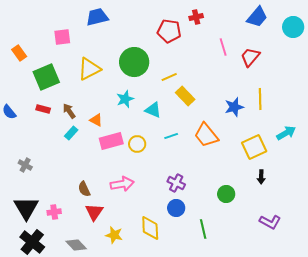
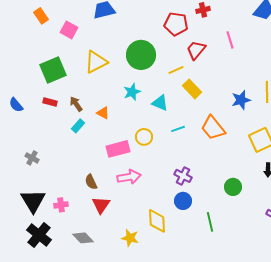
pink square: (62, 37) -> (69, 30), turned 36
orange rectangle: (19, 53) -> (41, 16), moved
red trapezoid: (250, 57) -> (196, 50), moved
pink rectangle: (111, 141) -> (118, 149), moved
yellow star: (114, 235) -> (130, 238), moved

